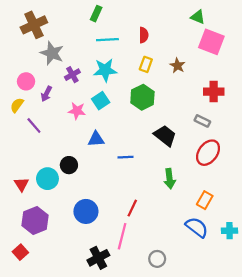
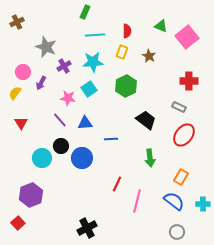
green triangle: (198, 17) -> (161, 26), moved
brown cross: (34, 25) -> (17, 22), moved, size x0.6
pink square: (211, 42) -> (187, 37), turned 30
yellow rectangle: (146, 64) -> (122, 52), moved
brown star: (178, 66) -> (149, 56), moved
purple line: (34, 125) -> (60, 120), moved
red triangle: (21, 184) -> (21, 123), moved
blue circle: (86, 211) -> (82, 158), moved
pink line: (122, 236) -> (137, 201), moved
gray circle: (157, 259) -> (177, 232), moved

